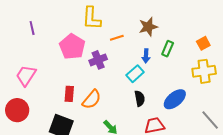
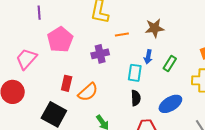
pink pentagon: (72, 47) -> (60, 40), moved
green rectangle: (168, 49) -> (170, 64), moved
cyan rectangle: (135, 74) -> (135, 73), turned -48

